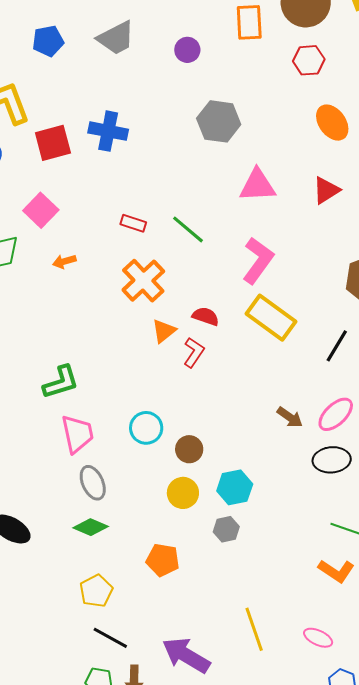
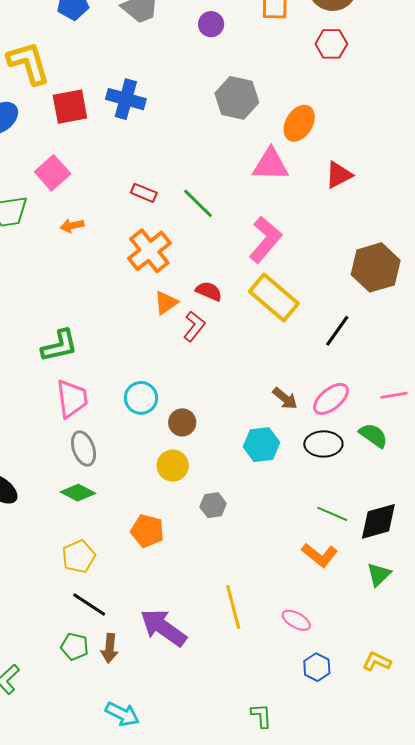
orange ellipse: (332, 123) -> (299, 123), moved, turned 63
cyan hexagon: (235, 487) -> (261, 445), moved

